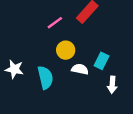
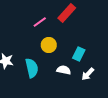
white semicircle: (80, 69) -> (64, 70), moved
white arrow: (112, 85) -> (88, 74), turned 40

